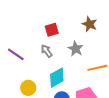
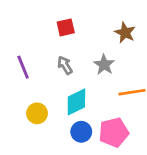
red square: (52, 30) -> (66, 27), moved
purple line: (16, 54) -> (23, 67), turned 30

